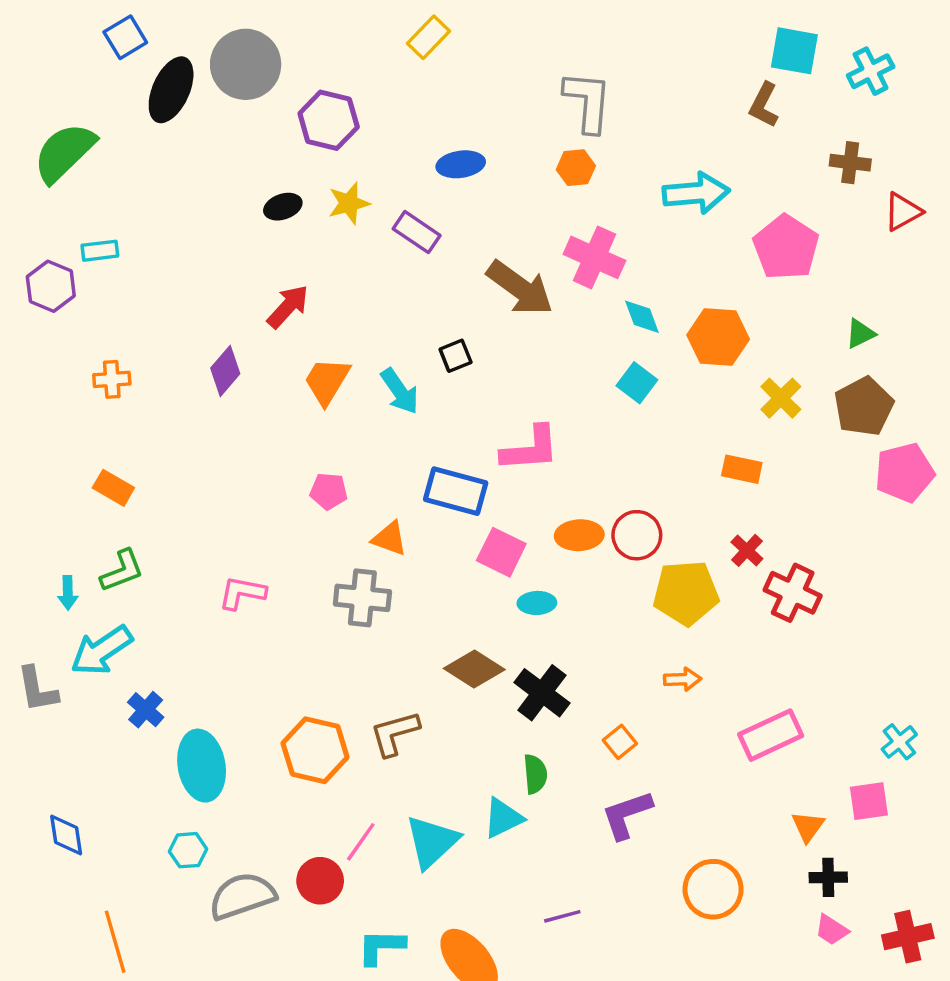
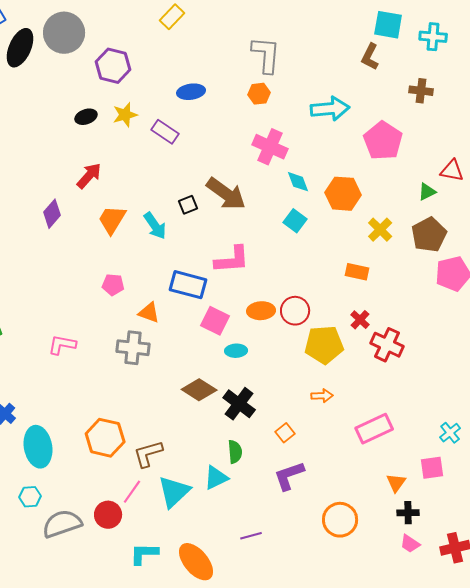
cyan cross: (871, 71) -> (433, 37), turned 32
red triangle: (903, 212) -> (452, 171), moved, turned 40
brown arrow: (520, 288) -> (226, 194), moved
brown L-shape: (395, 733) -> (148, 454), moved

